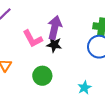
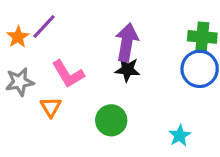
pink L-shape: (33, 39) -> (68, 74), moved

